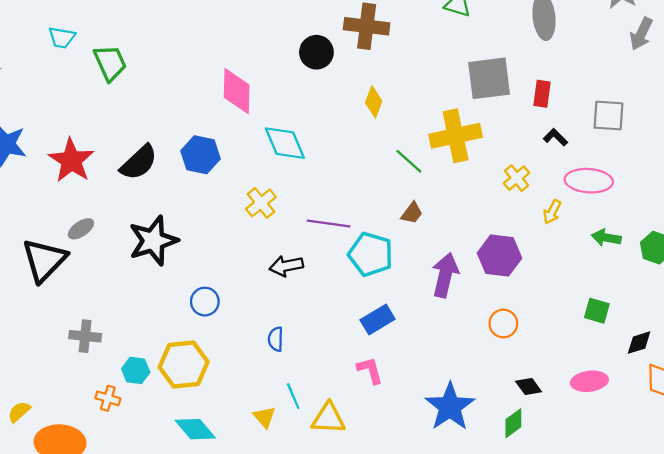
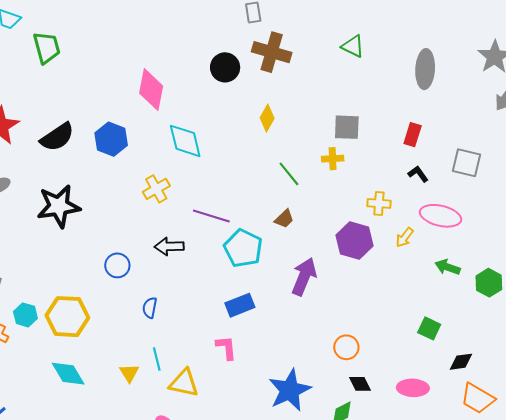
gray square: (489, 78) -> (347, 127), moved, size x0.7
yellow cross: (456, 136) -> (333, 159), size x0.5
yellow cross: (517, 178) -> (379, 203), turned 35
purple hexagon: (500, 256) -> (354, 241), moved
blue circle: (205, 302) -> (117, 265), moved
orange circle: (503, 324) -> (346, 347), moved

